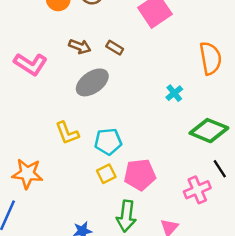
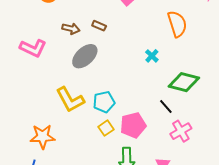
yellow L-shape: (67, 133) -> (70, 100), size x1.4
black line: (220, 169) -> (166, 106), moved

